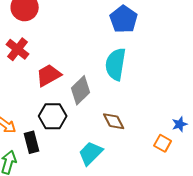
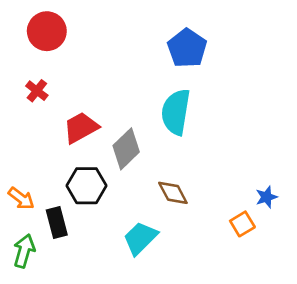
red cross: (18, 49) -> (37, 91), size x0.7
orange square: (163, 143) -> (242, 224), turned 30

